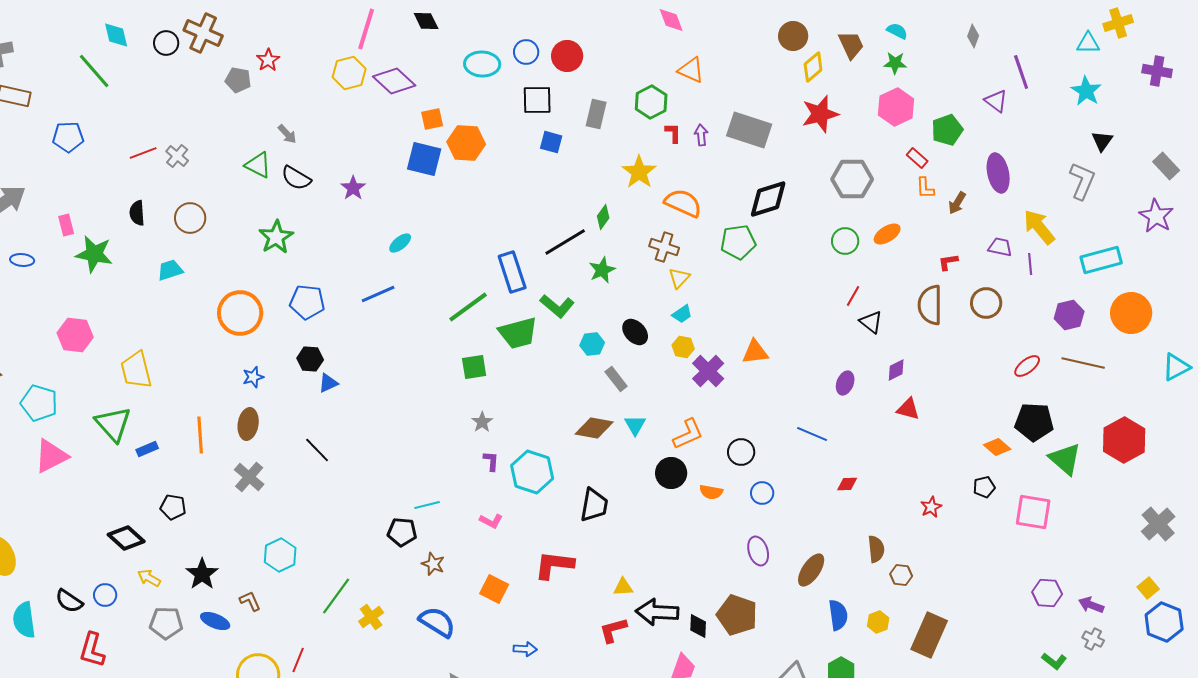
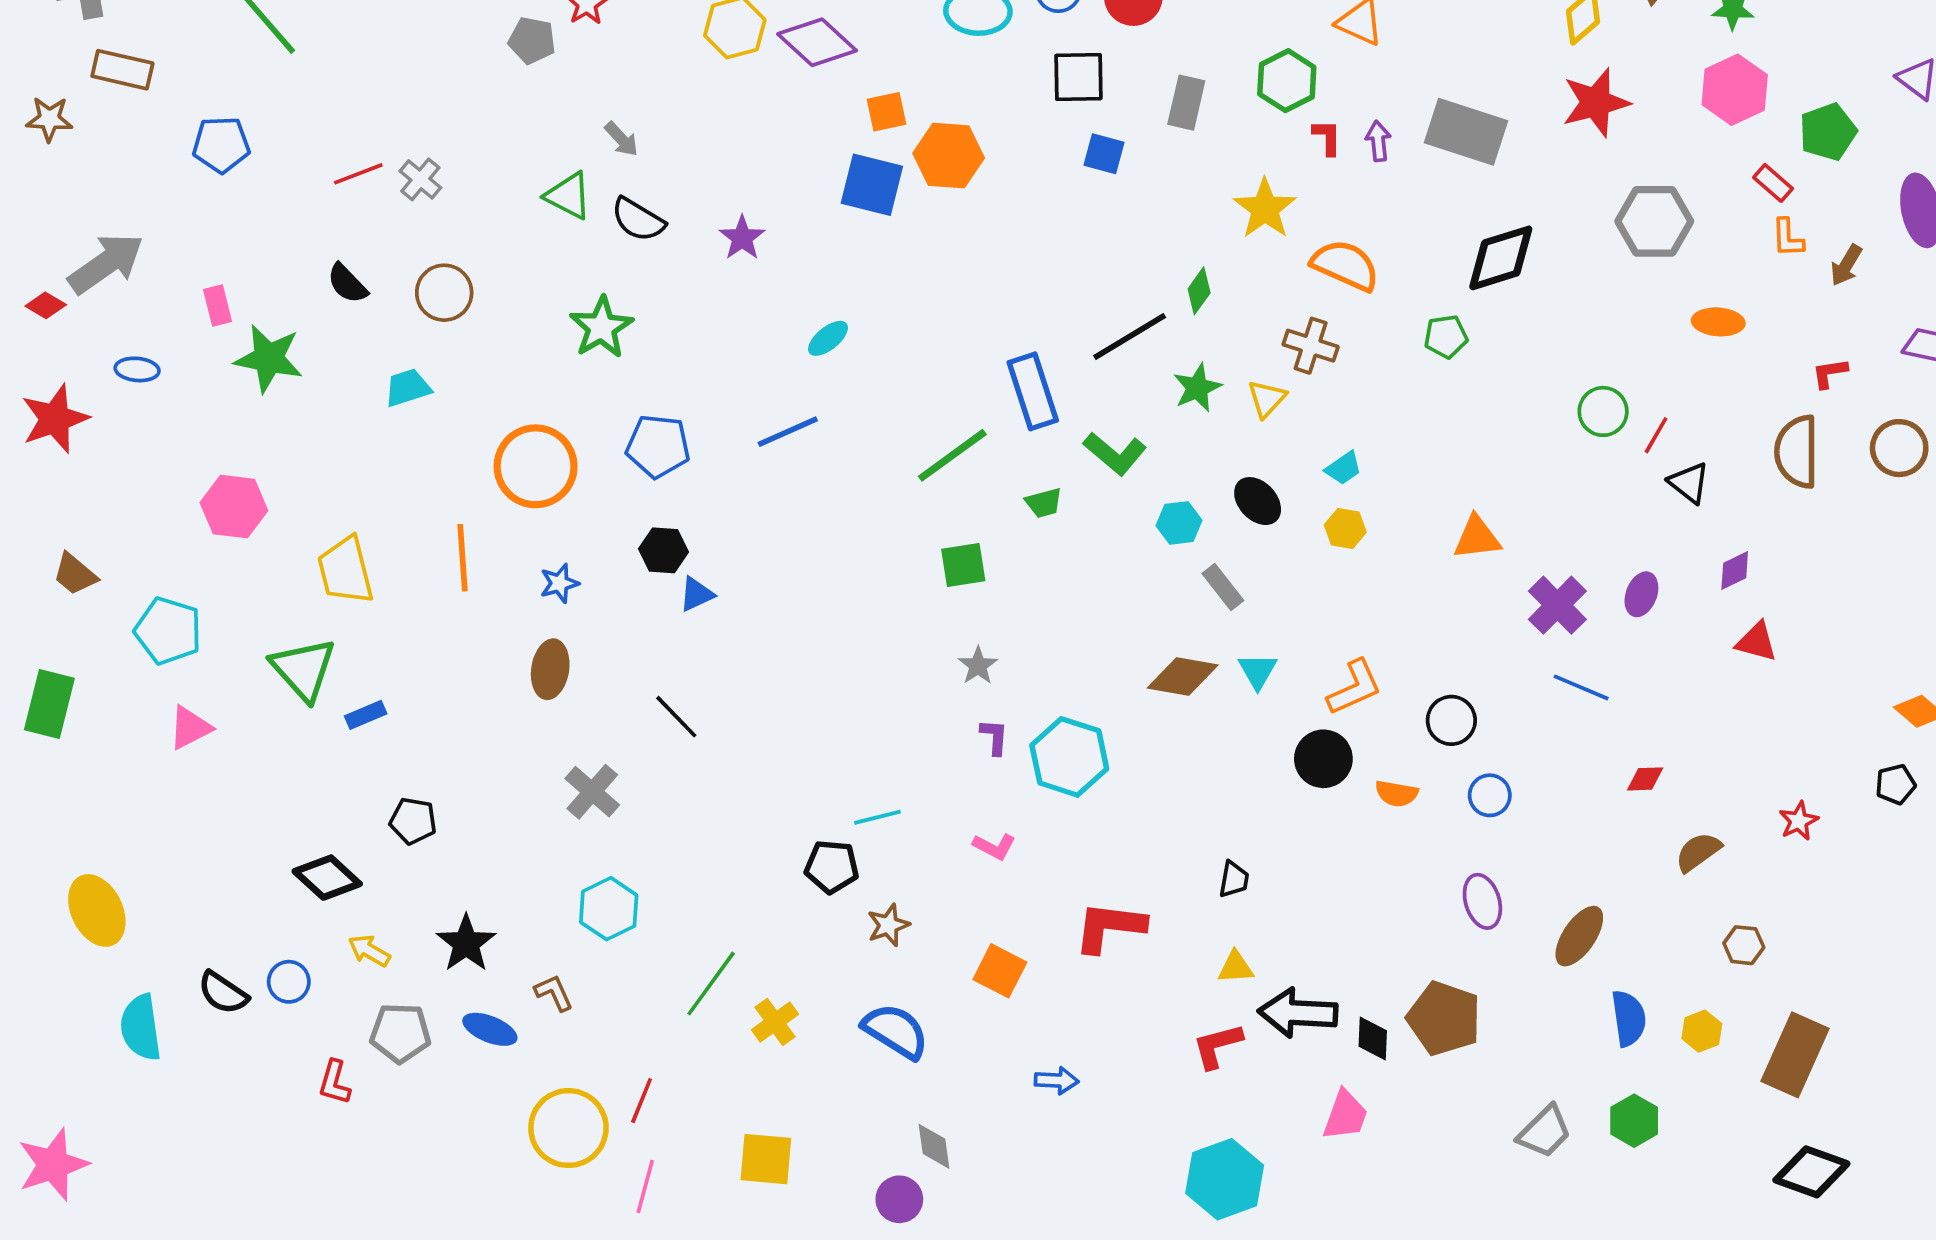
black semicircle: (137, 213) -> (347, 284), turned -40
orange ellipse: (887, 234) -> (1718, 322), turned 36
green circle: (845, 241) -> (1603, 411), moved
green pentagon: (738, 242) -> (1446, 337), size x0.7
yellow triangle: (679, 278) -> (1267, 399), moved
green trapezoid: (518, 333) -> (1044, 503), size x0.5
purple cross: (708, 371) -> (1557, 605), moved
orange line: (200, 435) -> (462, 558), moved
pink triangle: (51, 456) -> (190, 728), size x0.7
gray cross: (249, 477) -> (592, 792), moved
black trapezoid: (594, 505) -> (1234, 879), moved, size x0.6
brown semicircle: (876, 549) -> (1698, 852), moved, turned -120
brown star: (433, 564) -> (888, 925), turned 30
red L-shape: (92, 650) -> (335, 1082), moved, size x0.7

